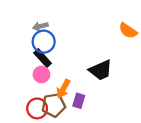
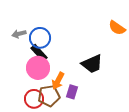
gray arrow: (40, 26) -> (19, 34), moved
pink circle: (41, 74) -> (38, 68), size x1.5

